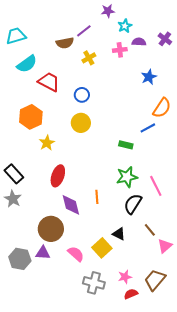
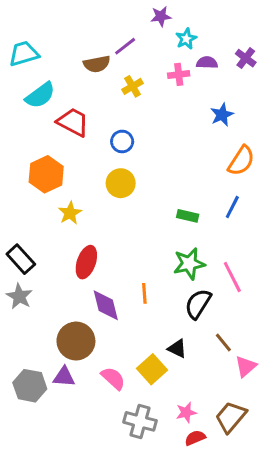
blue line: (148, 128) -> (232, 207), moved, turned -35

